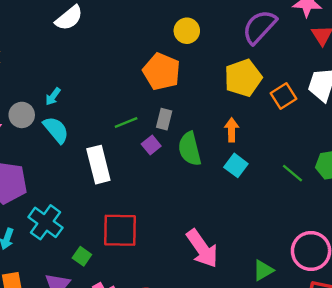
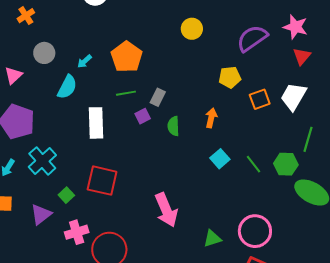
orange pentagon: (162, 72) -> (127, 57), moved
yellow pentagon: (243, 78) -> (230, 77), size x0.7
cyan arrow: (53, 97) -> (84, 61), moved
gray circle: (22, 115) -> (44, 53), moved
cyan semicircle: (56, 130) -> (67, 87), turned 55
green semicircle: (190, 149) -> (173, 126), size x0.7
cyan square: (236, 165) -> (220, 159), moved

